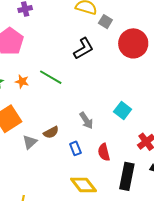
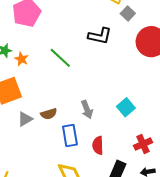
black L-shape: (83, 48) -> (100, 36), turned 30
orange star: (22, 82) -> (21, 59), moved
blue rectangle: (75, 148) -> (70, 135), size x1.5

